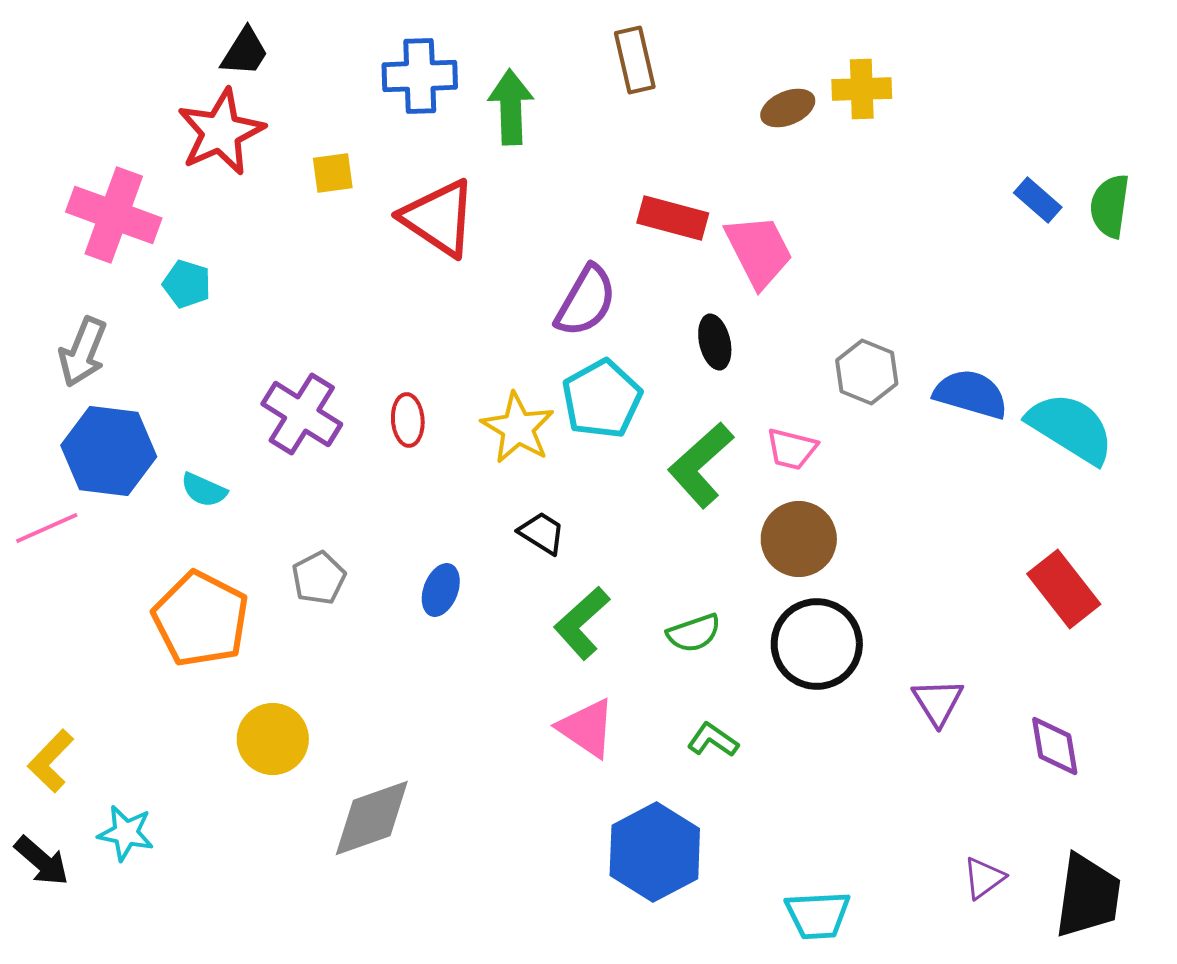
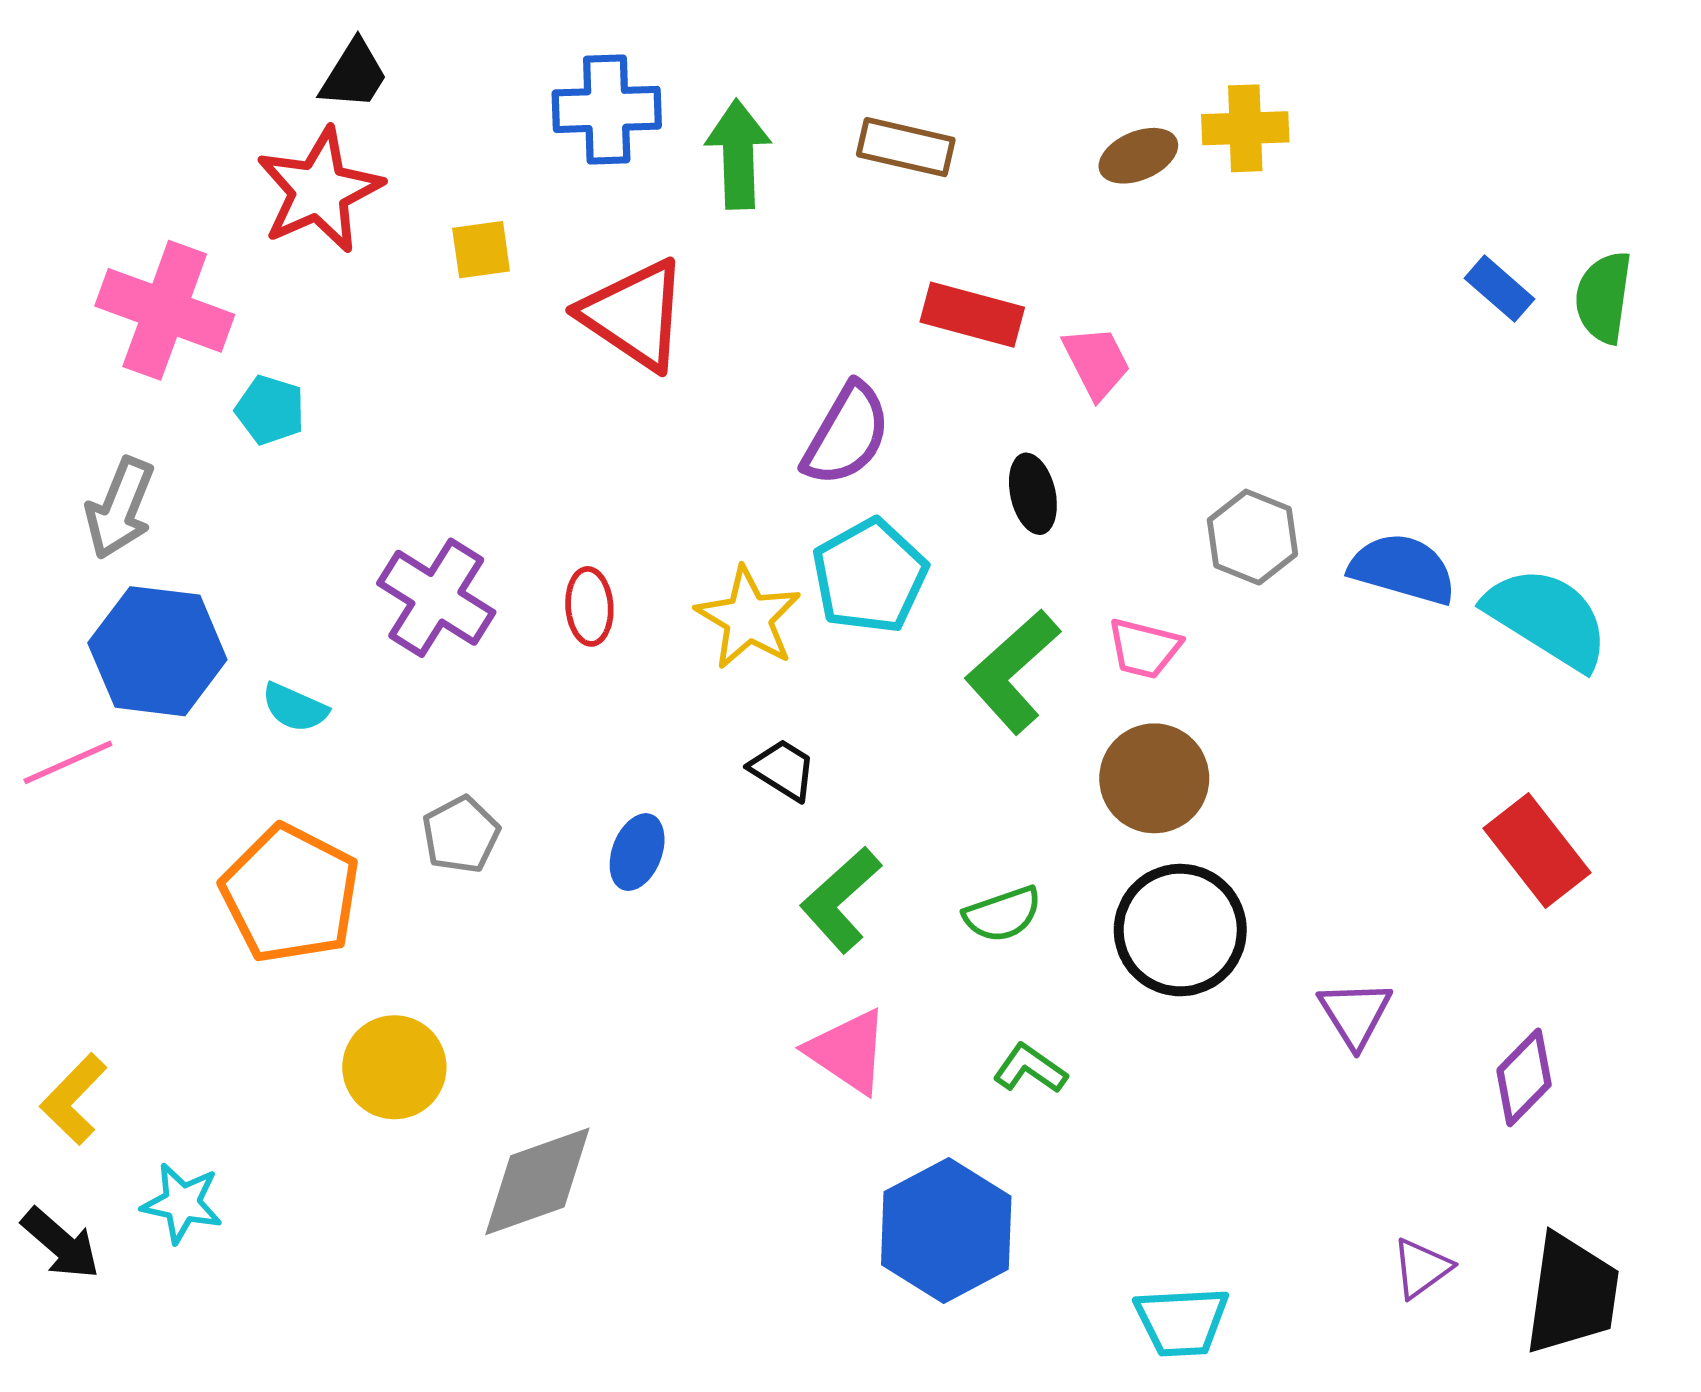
brown rectangle: (635, 60) -> (906, 147), moved, turned -64
pink trapezoid: (759, 251) -> (1096, 362), size x0.7
purple diamond: (1055, 746) -> (1524, 1077), turned 54

